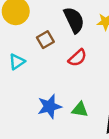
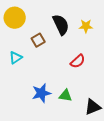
red semicircle: (77, 58) -> (78, 61), moved

